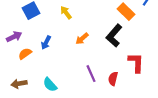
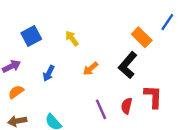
orange semicircle: (25, 54) -> (16, 92), moved
red semicircle: (113, 79) -> (127, 106), moved

